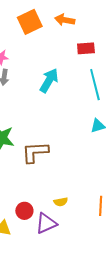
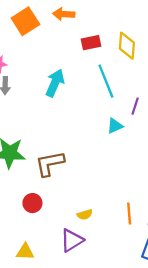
red circle: (24, 211) -> (32, 203), moved

